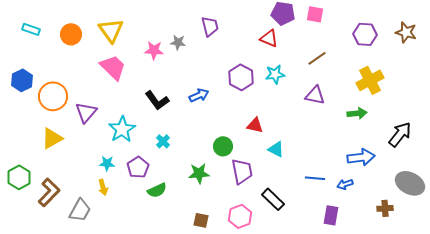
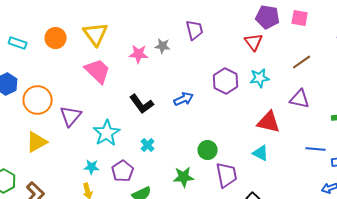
cyan rectangle: (31, 29) -> (18, 43), moved
red triangle: (269, 38) -> (254, 42), turned 30
red triangle: (255, 125) -> (269, 122), moved, size x1.4
blue line: (315, 178) -> (316, 149), moved

